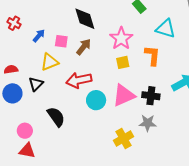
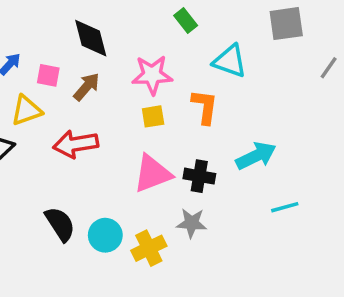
pink star: (121, 38) -> (152, 75), turned 30
cyan circle: (96, 100) -> (105, 235), moved
black semicircle: (56, 117) -> (60, 224), moved

